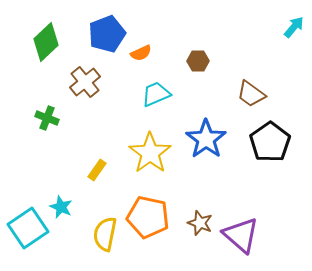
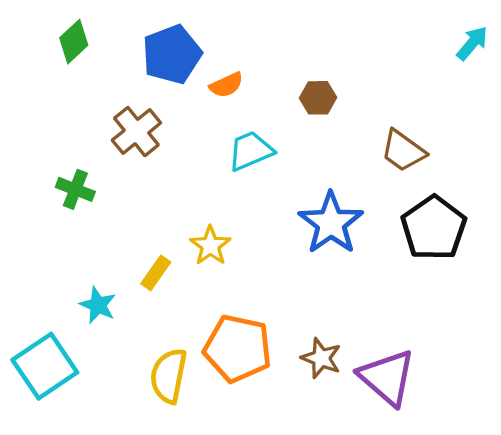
green diamond: (46, 42) -> (74, 42), moved, size x0.7
yellow star: (150, 153) -> (210, 246), moved, size x0.6
cyan star: (61, 207) -> (98, 305), moved

